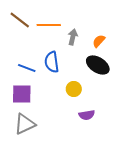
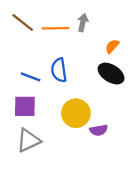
gray arrow: (73, 37) -> (83, 23), moved
yellow circle: (74, 89) -> (76, 113), moved, size x1.6

